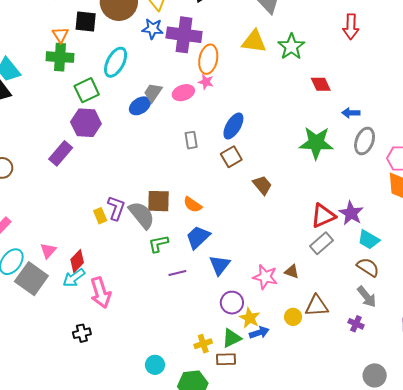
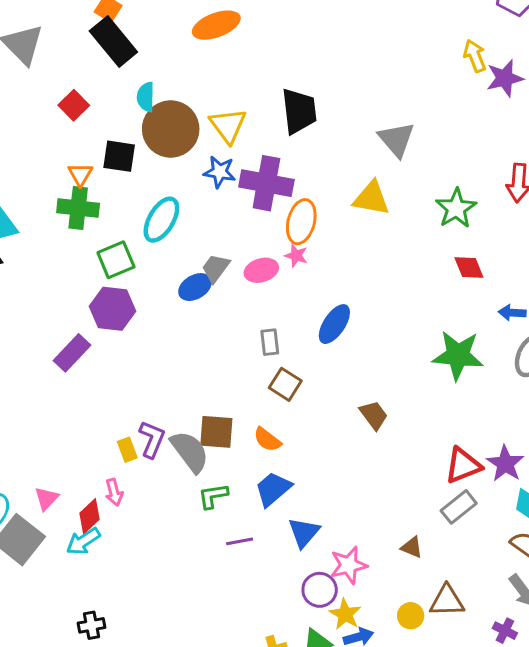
green star: (291, 47) -> (456, 208), moved
brown square: (231, 157) -> (285, 384), moved, turned -30
pink star: (265, 277) -> (349, 565), moved, turned -30
pink arrow: (101, 293) -> (114, 492), moved, size x0.6

